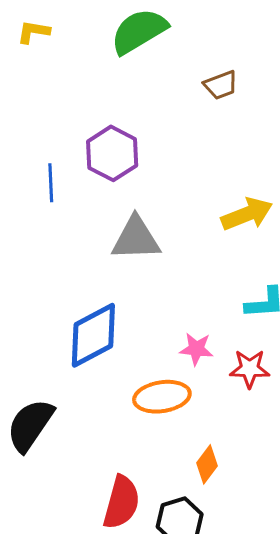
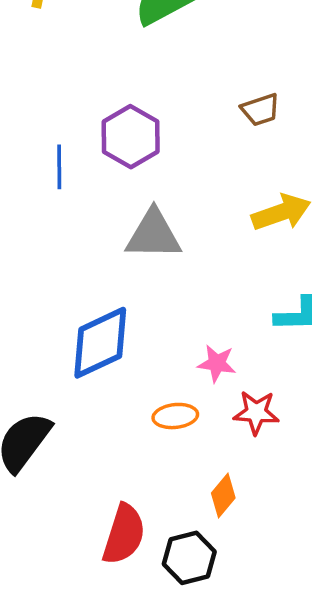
brown trapezoid: (221, 85) -> (260, 110), moved
red star: (250, 369) -> (256, 413), moved
orange ellipse: (162, 397) -> (175, 416), size x0.7

